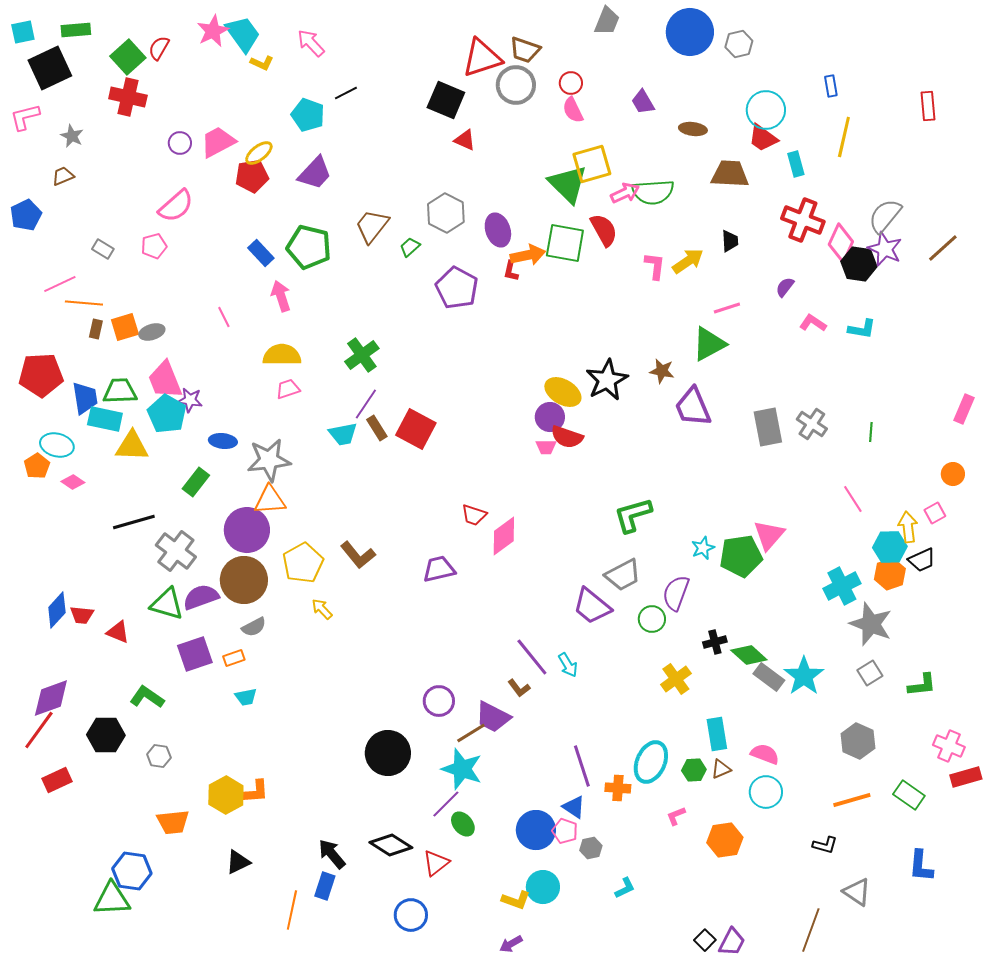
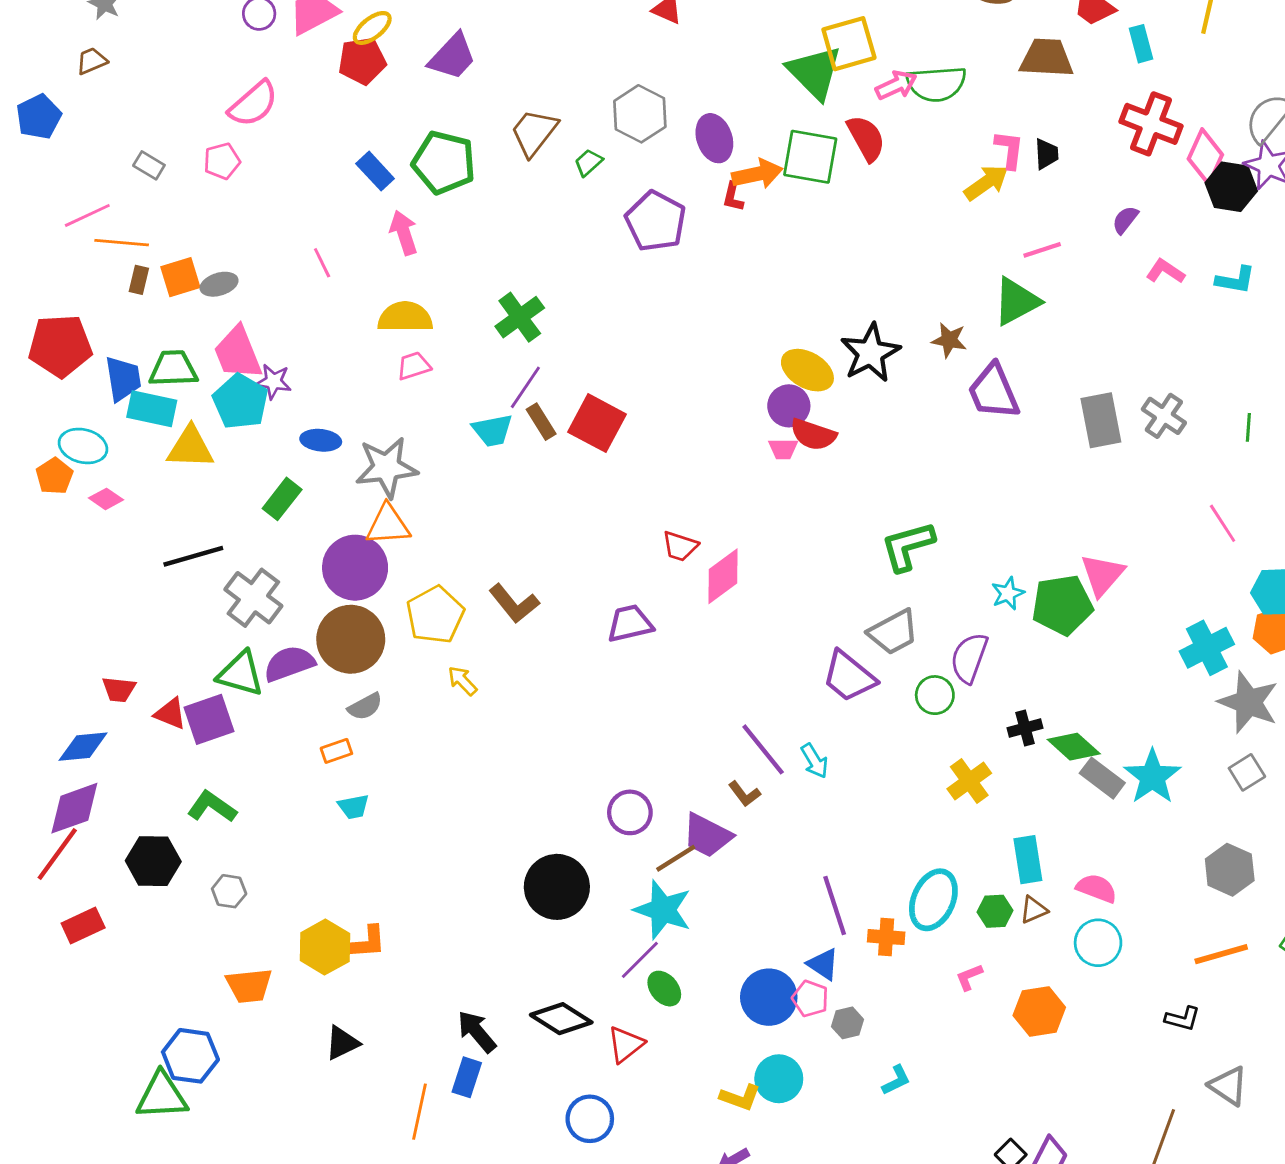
pink L-shape: (655, 266) -> (1009, 150), moved
blue diamond: (57, 610) -> (83, 747), moved, turned 42
purple square: (195, 654) -> (209, 719), moved

